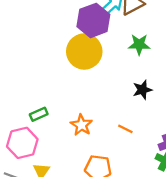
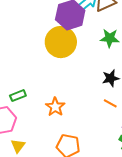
orange line: (125, 129) -> (110, 103), moved

